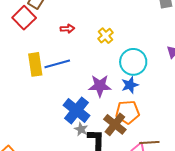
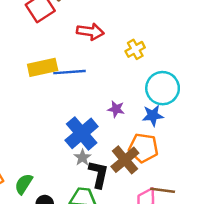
red arrow: (67, 29) -> (90, 32), size x1.5
yellow rectangle: (35, 64) -> (43, 67), turned 75
purple star: (100, 86) -> (116, 109), size x0.6

